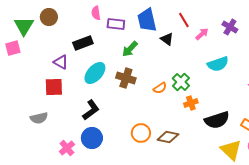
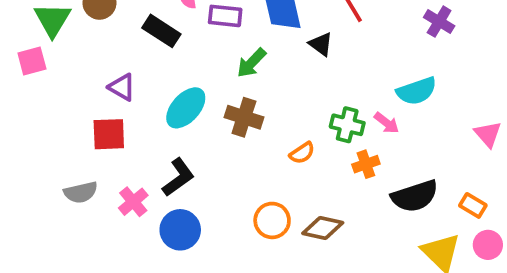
pink arrow: (202, 34) -> (387, 123), moved, turned 80
black rectangle: (83, 43) -> (161, 31), moved, turned 54
green cross: (181, 82) -> (347, 125), turned -30
orange semicircle: (160, 88) -> (302, 153), moved
pink cross: (67, 148) -> (133, 202), moved

